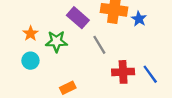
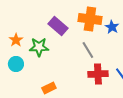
gray line: (99, 45) -> (88, 50), moved

